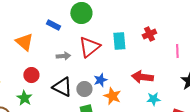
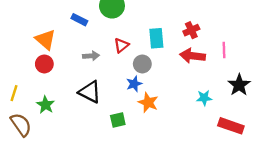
red triangle: (89, 47) -> (121, 45), size x0.6
red circle: (31, 75) -> (44, 64), moved
red arrow: (142, 77) -> (192, 56), moved
gray circle: (84, 89) -> (142, 64), moved
cyan star: (153, 99) -> (204, 98), moved

